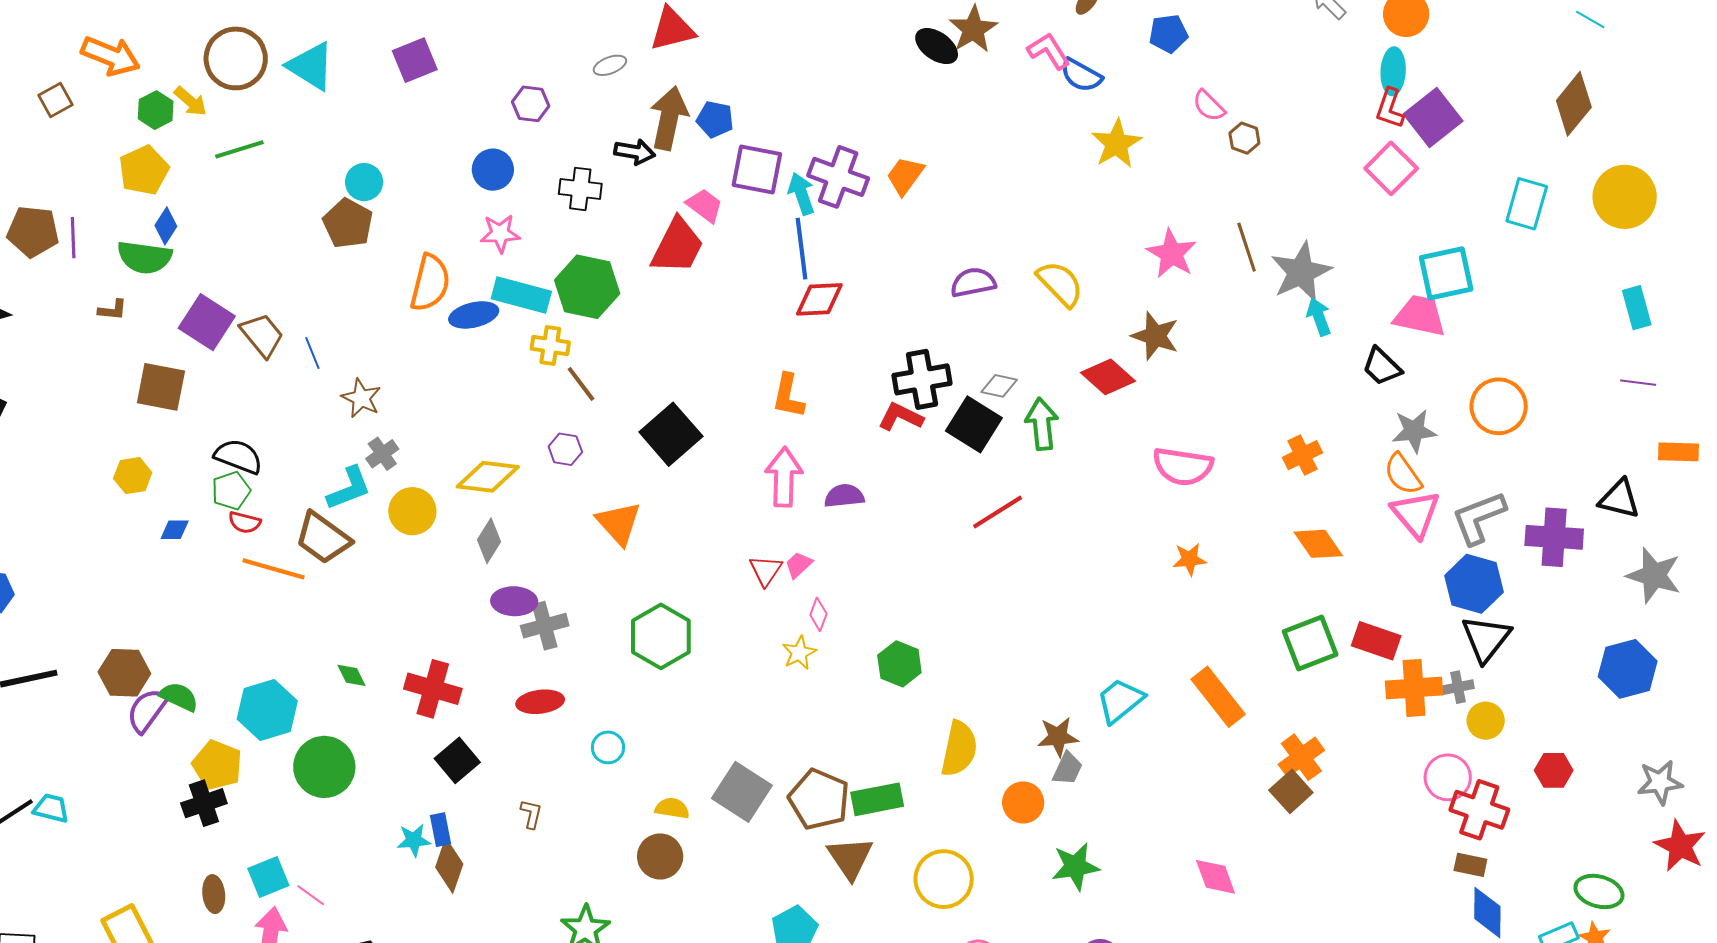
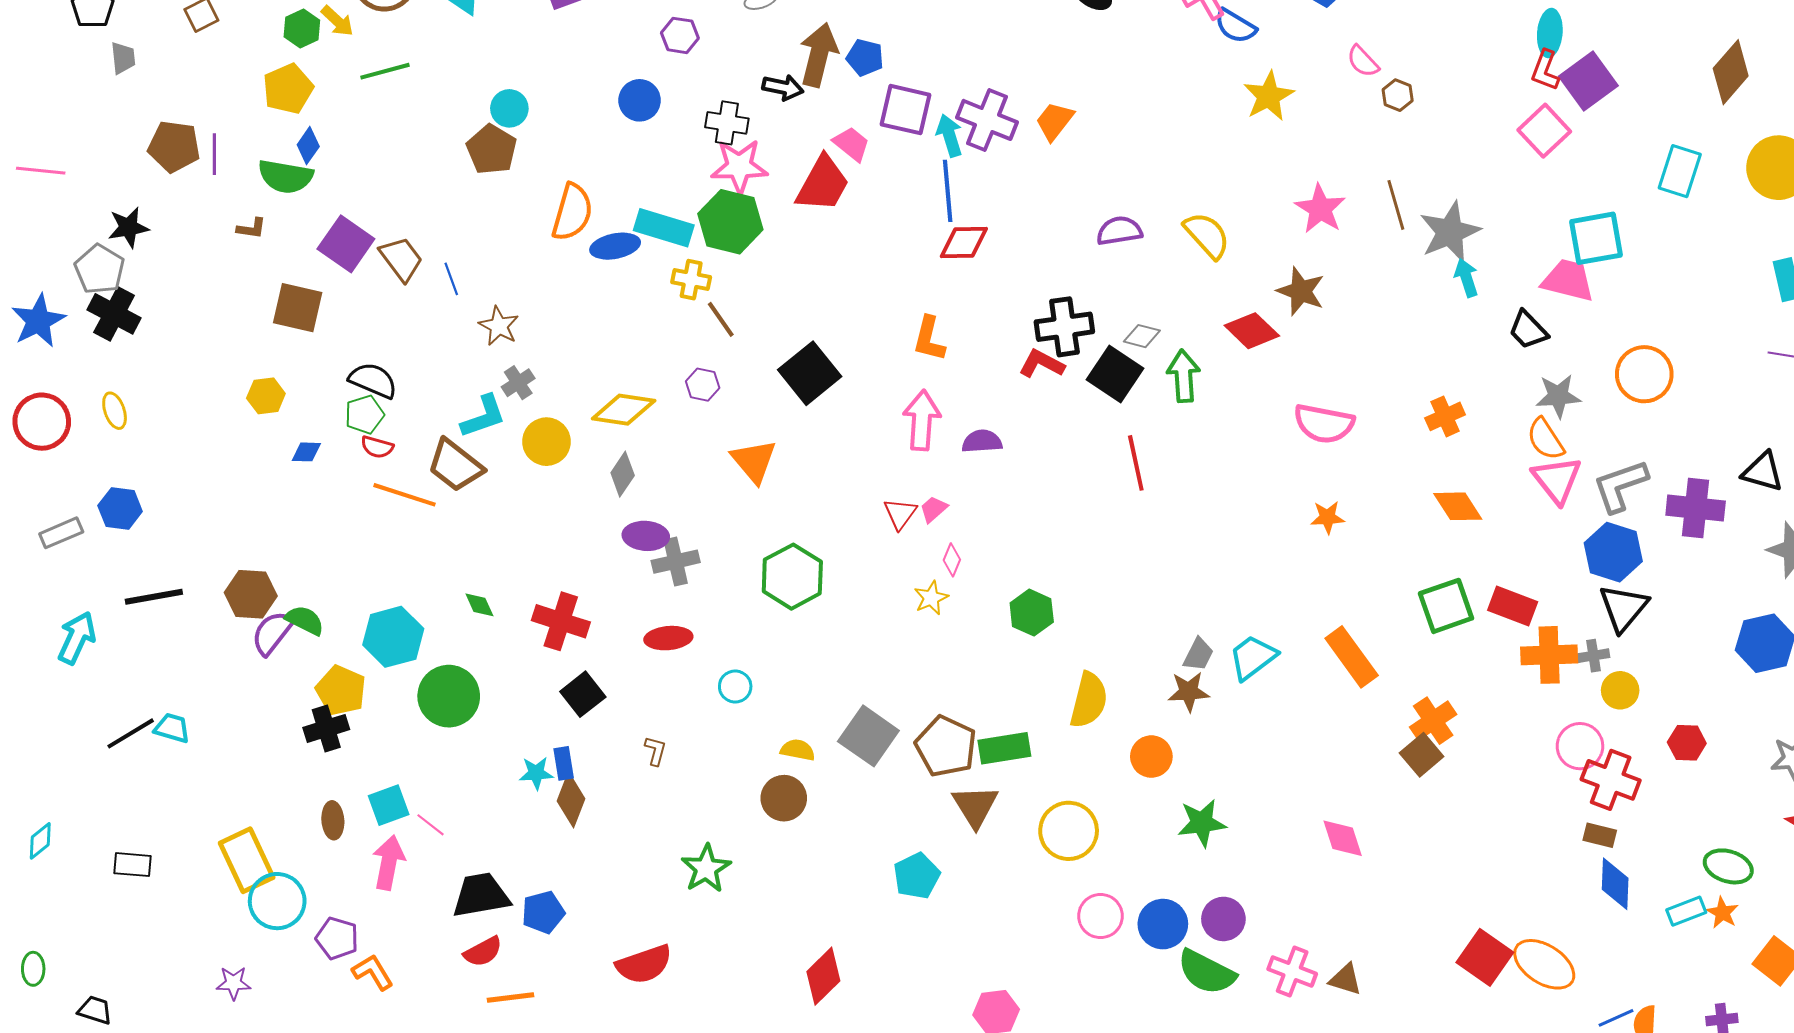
pink star: (500, 233) -> (739, 166), moved, size x1.4
red line: (998, 512) -> (1136, 463), turned -72
gray trapezoid: (1067, 769) -> (1198, 654), moved

